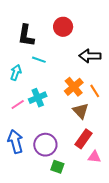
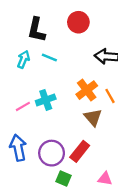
cyan arrow: (16, 73) -> (23, 59), moved
red rectangle: (83, 139) -> (80, 151), moved
pink triangle: (94, 157) -> (105, 179), moved

